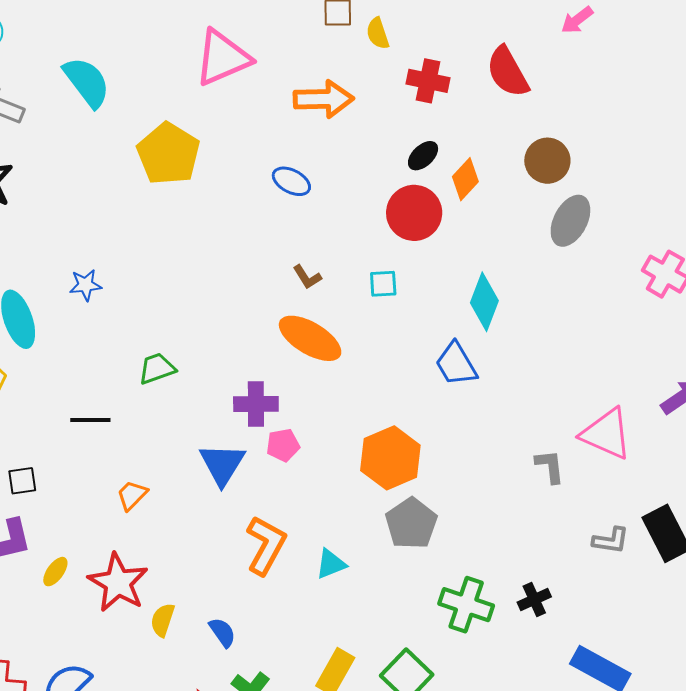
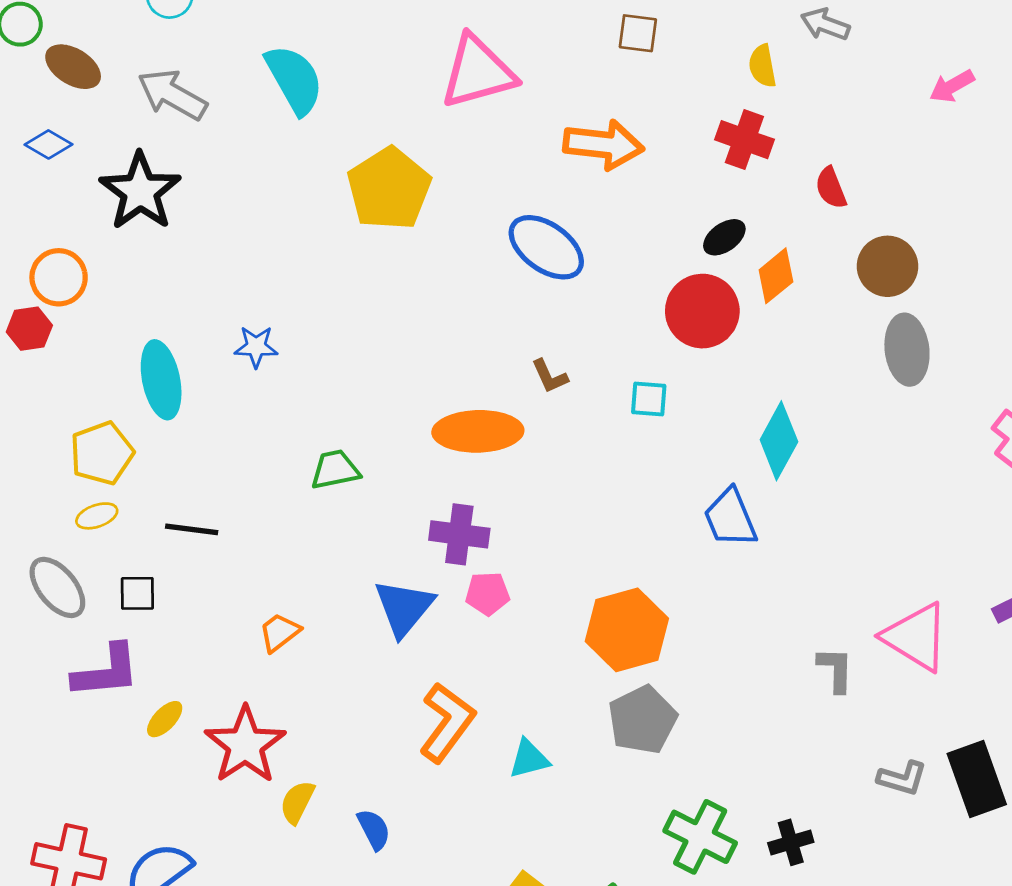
yellow semicircle: (378, 33) -> (762, 66), moved
red semicircle: (508, 72) -> (831, 188), moved, size x0.6
blue ellipse: (291, 181) -> (546, 247), size x1.5
gray ellipse: (570, 221) -> (907, 350), turned -42
orange ellipse: (310, 338) -> (478, 431), moved, turned -40
black line: (90, 420) -> (192, 529), moved

